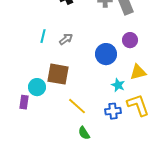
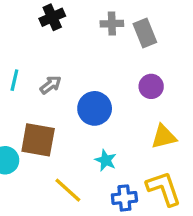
blue circle: (106, 54) -> (95, 108), moved
cyan star: (118, 85) -> (106, 160), moved

